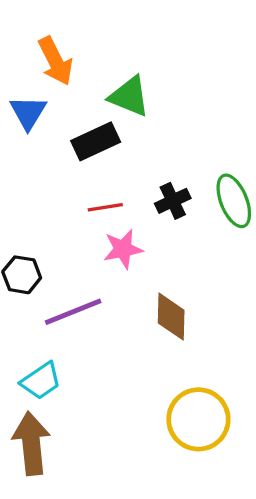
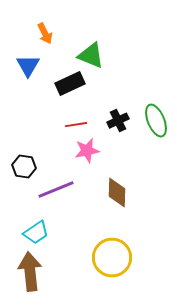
orange arrow: (55, 61) -> (45, 34), size x0.7
yellow circle: (198, 419) -> (112, 258), moved

